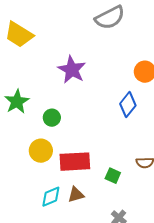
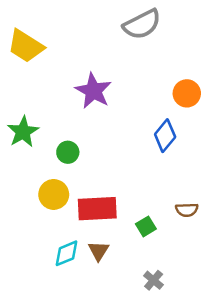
green square: (113, 176) -> (146, 226), turned 35
brown triangle: (76, 195) -> (99, 251), turned -42

